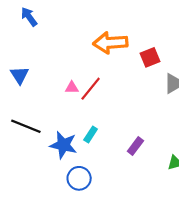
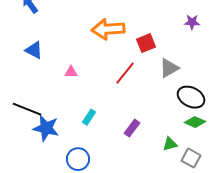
blue triangle: (20, 75) -> (34, 50), moved, turned -30
red line: (91, 89) -> (125, 73), moved
blue star: (63, 145) -> (46, 128), moved

